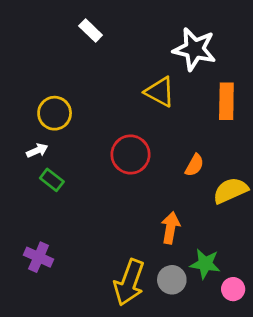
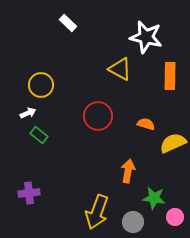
orange semicircle: (194, 165) -> (146, 124), turned -102
purple cross: (39, 257) -> (29, 193), turned -30
gray circle: (172, 280) -> (133, 222), moved

